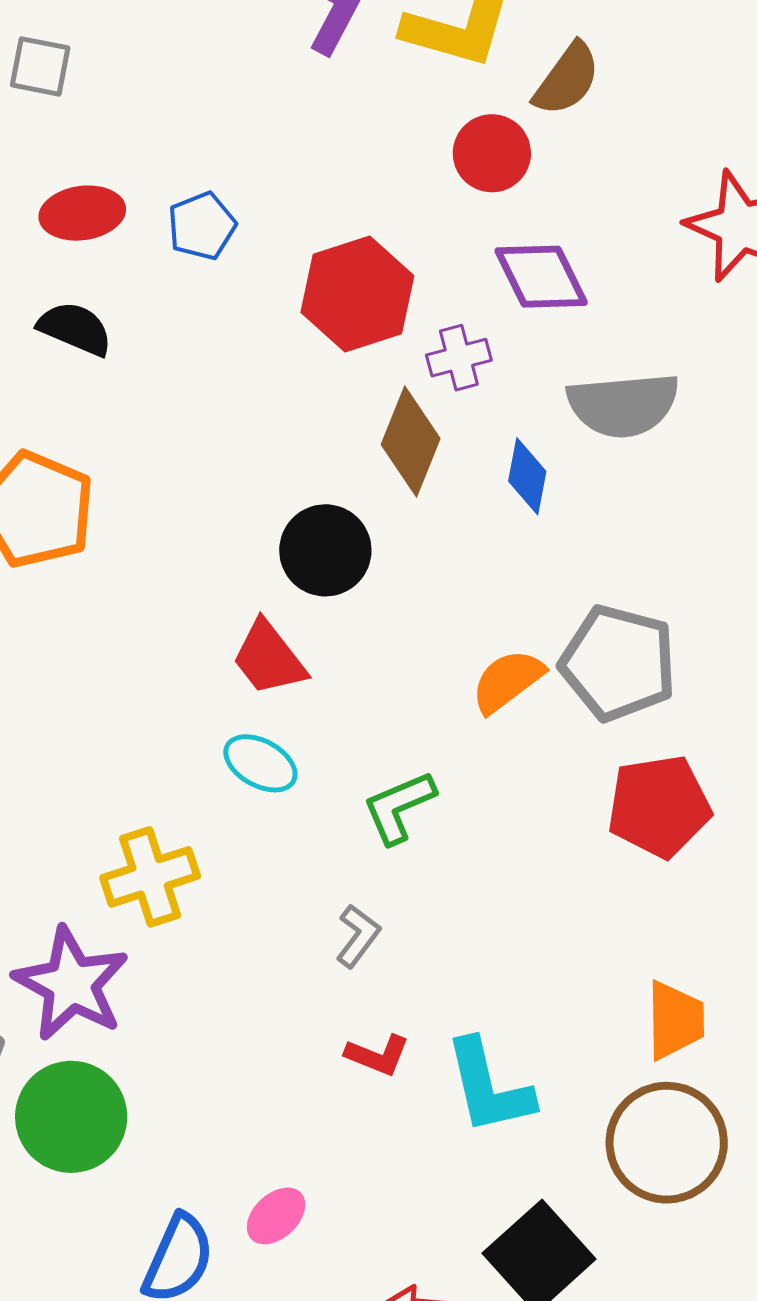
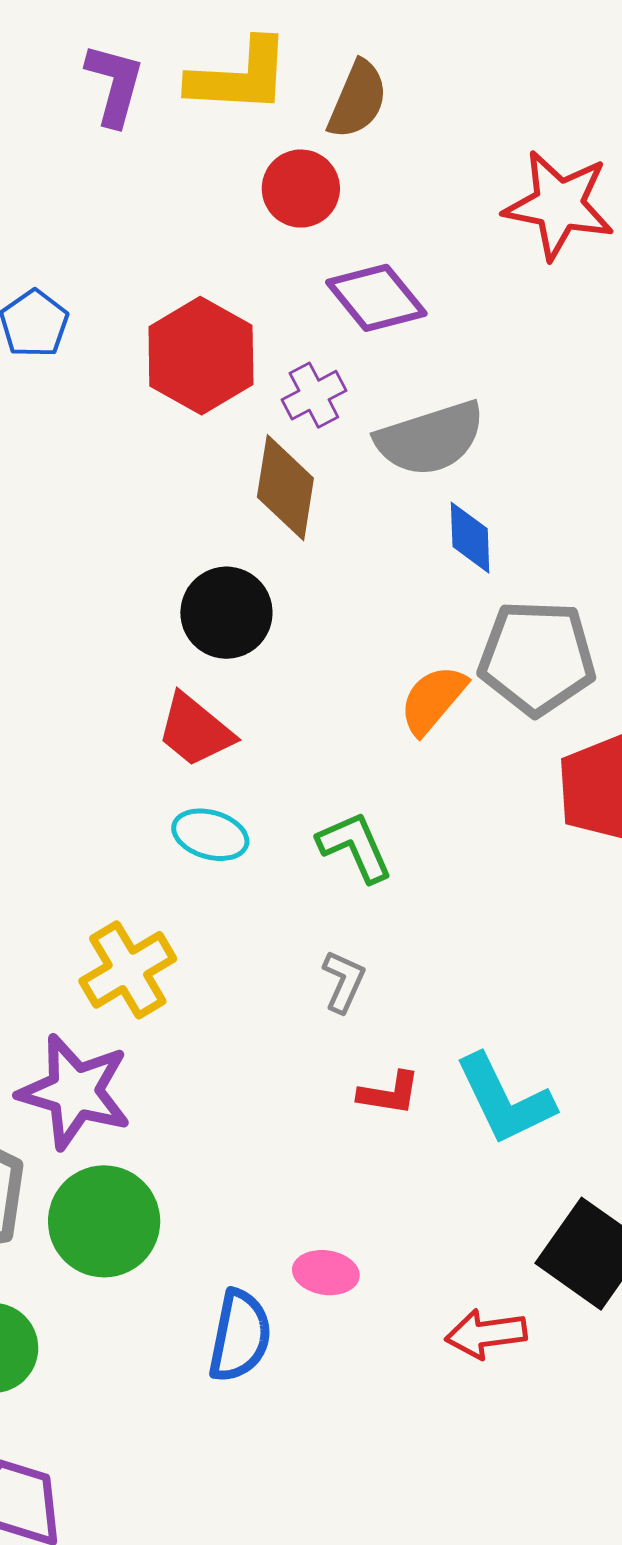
gray semicircle: (623, 405) -> (430, 439), moved
blue diamond: (527, 476) -> (470, 538), moved
green L-shape: (399, 807) -> (355, 847), turned 102
pink ellipse: (276, 1216) -> (326, 1273), turned 64

